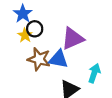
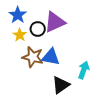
black circle: (35, 29) -> (38, 29), moved
purple triangle: (73, 39) -> (55, 22), moved

